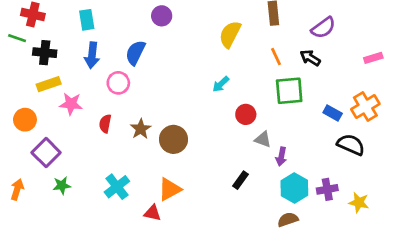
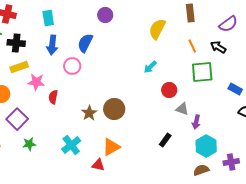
red semicircle: (105, 124) -> (53, 97), moved
brown star: (141, 129) -> (89, 113), moved
purple cross: (327, 189) -> (231, 162), moved

